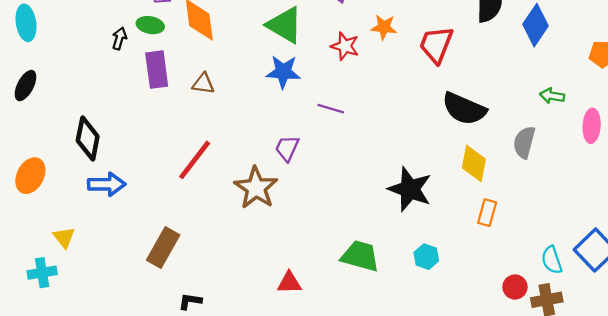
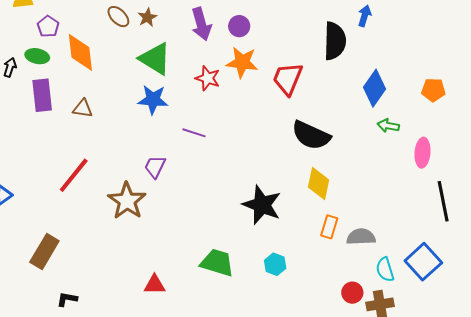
blue diamond: (536, 25) -> (374, 88), moved
orange star: (384, 27) -> (242, 62), size x1.4
gray semicircle: (524, 142) -> (361, 237), moved, turned 72

